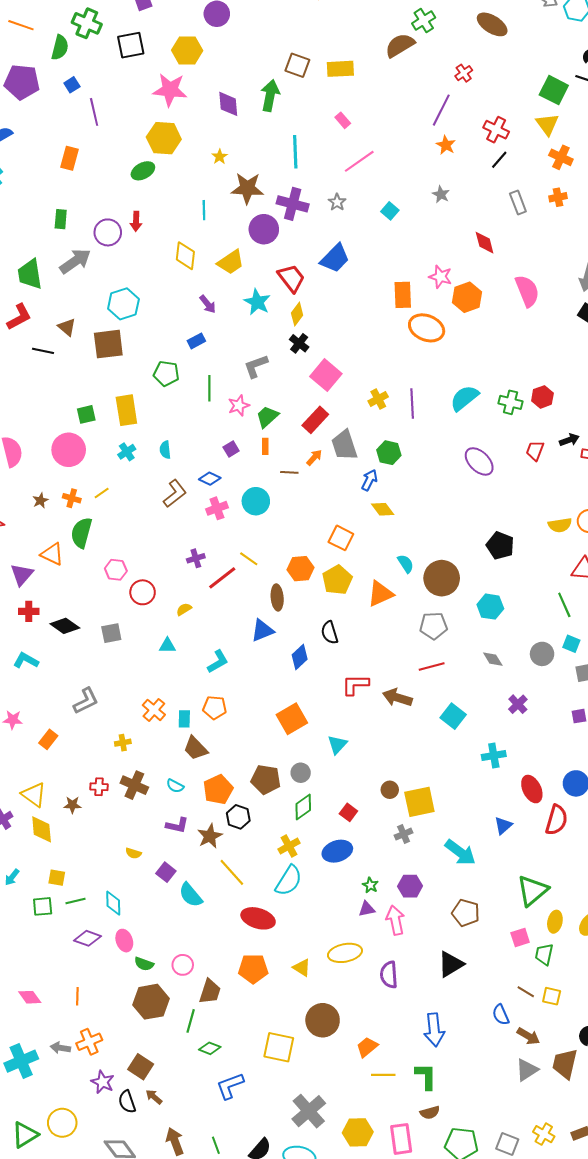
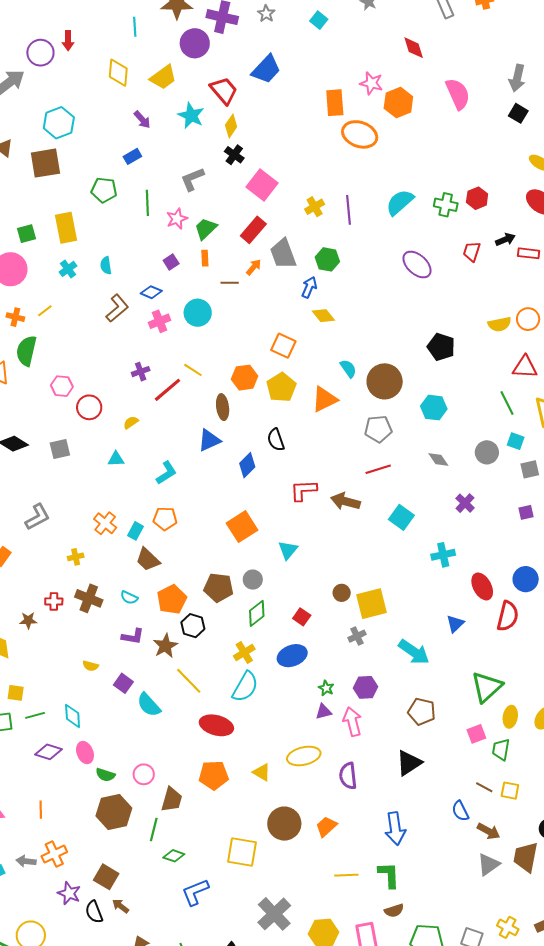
cyan rectangle: (184, 719) -> (136, 531), turned 30
orange trapezoid: (367, 1047) -> (326, 827), moved

